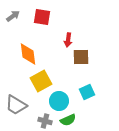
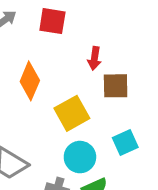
orange diamond: (28, 54) -> (30, 81), turned 30
yellow square: (41, 81) -> (72, 113), moved

